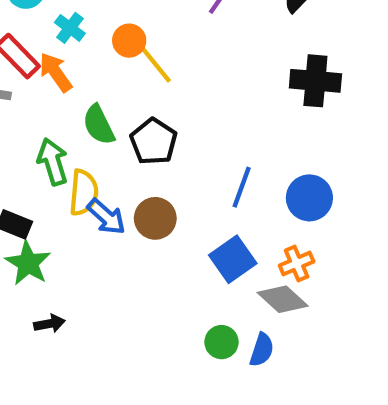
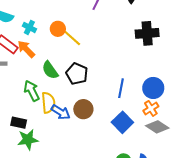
green star: (28, 263) -> (28, 140), turned -30
orange cross: (297, 264) -> (151, 108), moved
gray diamond: (283, 299) -> (157, 127), moved

